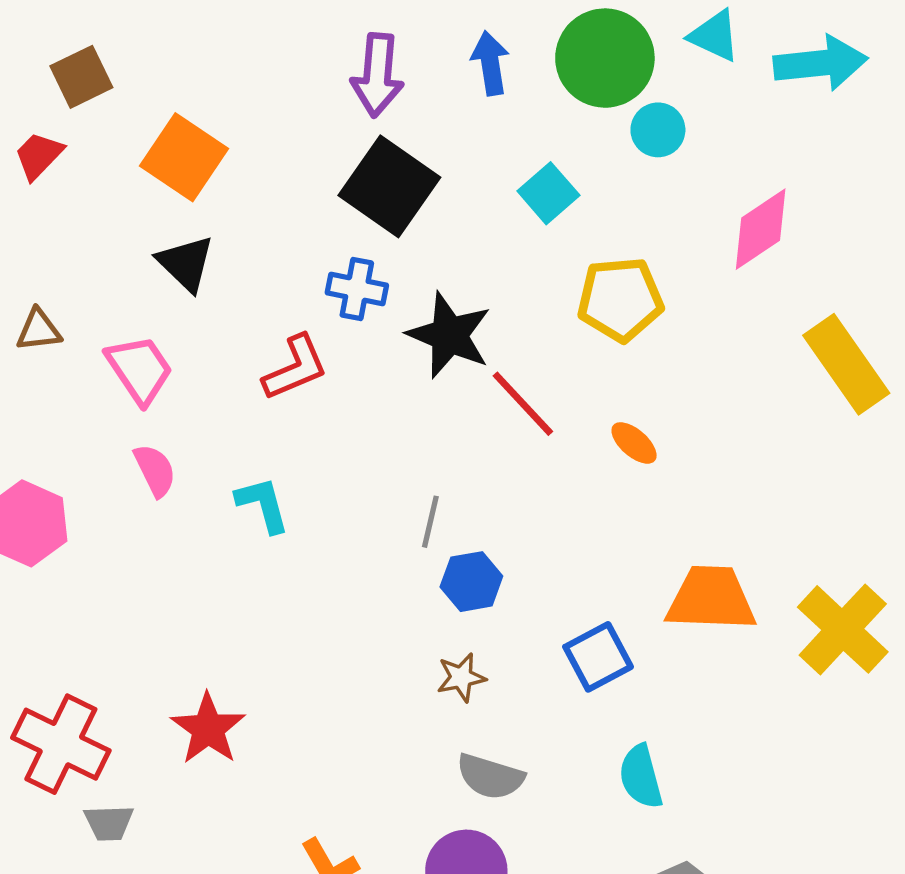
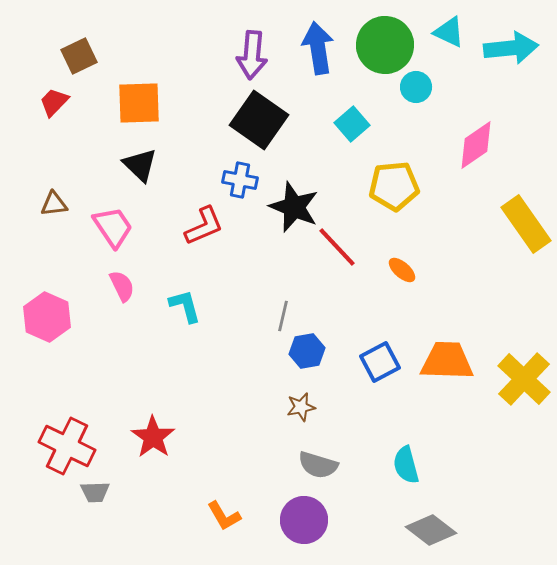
blue arrow: (490, 63) -> (318, 48), size x1.4
orange square: (184, 157) -> (139, 103), turned -36
blue square: (598, 657) -> (380, 362), moved

